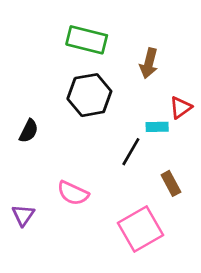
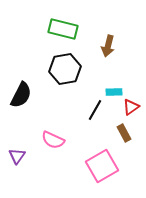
red triangle: (181, 107) -> (131, 107), moved
black semicircle: (29, 131) -> (21, 95), size x1.5

